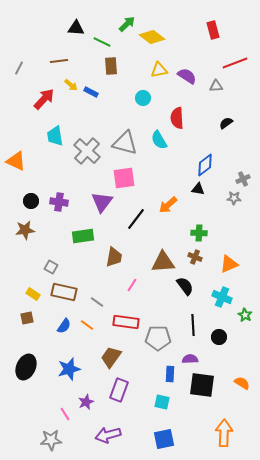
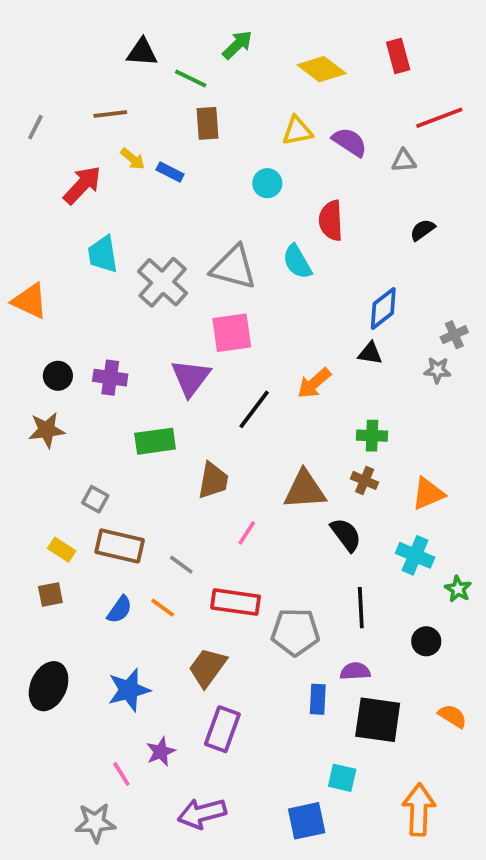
yellow diamond: (152, 37) -> (322, 69), moved
black circle: (219, 337) -> (426, 641), moved
cyan square: (162, 402) -> (342, 778), moved

